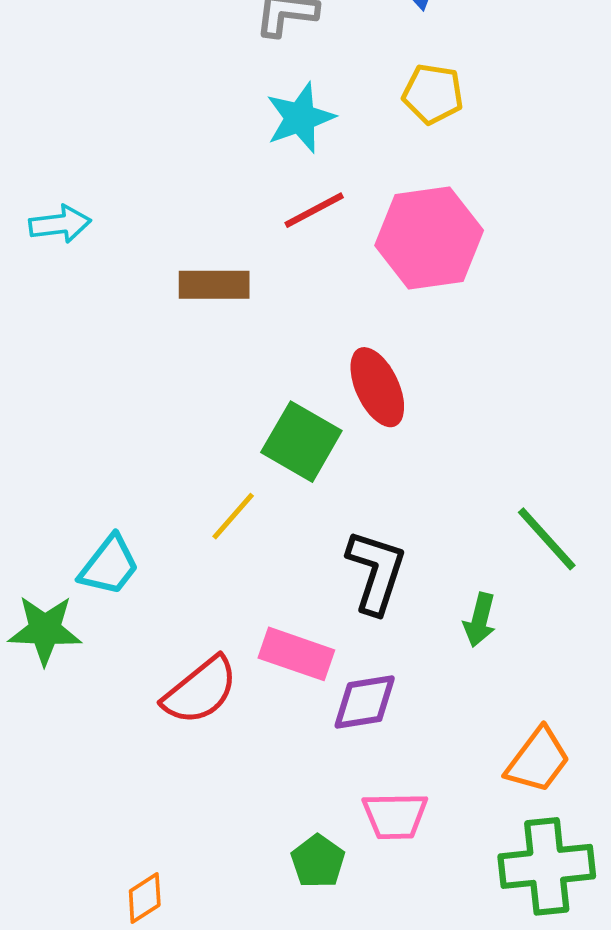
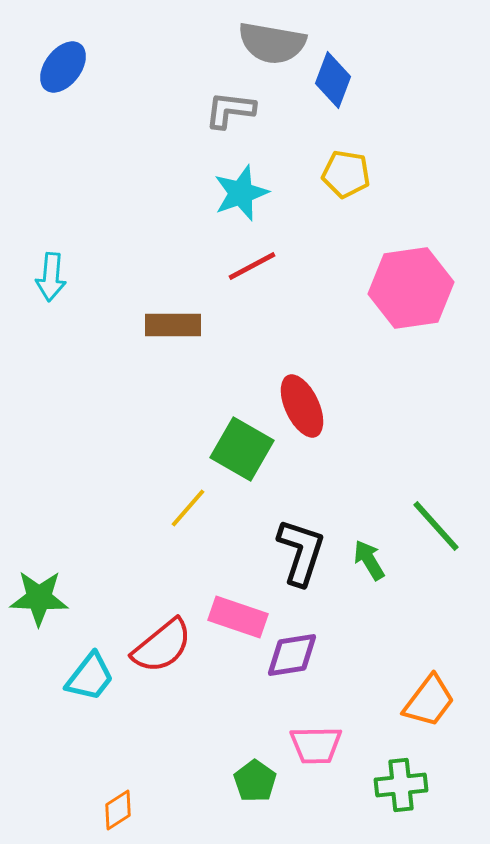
cyan arrow: (60, 224) -> (51, 277), turned 102
pink hexagon: (429, 238) -> (411, 288), moved
cyan trapezoid: (109, 565) -> (90, 677), moved
green arrow: (480, 620) -> (369, 560), moved, turned 135
green cross: (547, 866) -> (401, 785), moved, size x0.7

